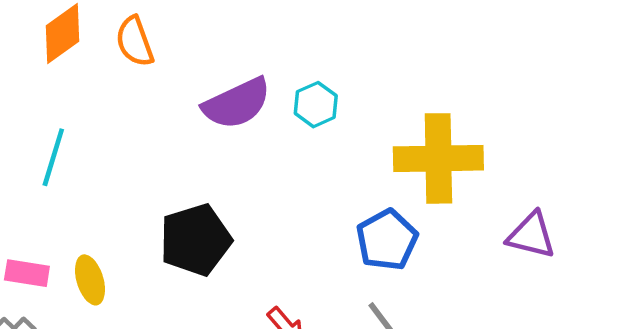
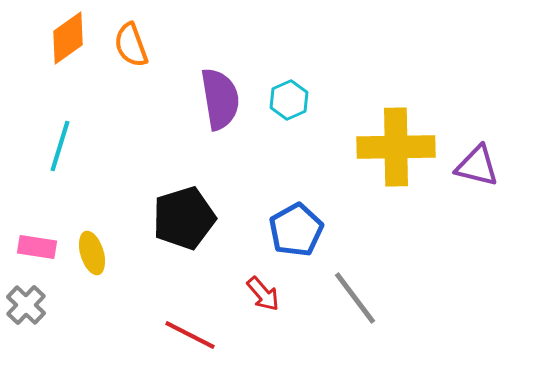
purple semicircle: (237, 103) -> (220, 99), turned -74
purple triangle: (531, 235) -> (477, 166), moved
blue pentagon: (387, 240) -> (296, 230), moved

